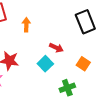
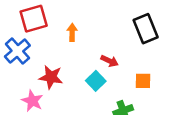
orange square: (83, 64) -> (143, 81), turned -32

